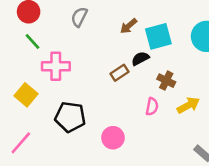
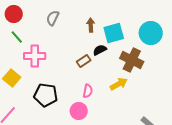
brown arrow: (129, 26) -> (91, 25), turned 128
brown cross: (166, 81) -> (132, 60), moved, size x1.6
yellow arrow: (188, 105) -> (119, 84), moved
pink semicircle: (152, 107) -> (88, 91), moved

